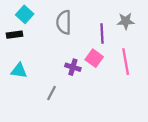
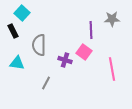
gray semicircle: (64, 22) -> (39, 45), moved
black rectangle: (14, 35) -> (13, 31), turned 72
pink line: (126, 62) -> (112, 69), moved

